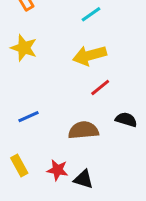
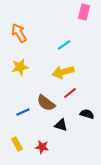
yellow star: (24, 48) -> (20, 67), turned -30
brown semicircle: (83, 130) -> (46, 103), moved, turned -138
black triangle: (83, 179) -> (61, 125), moved

